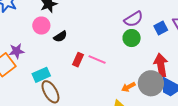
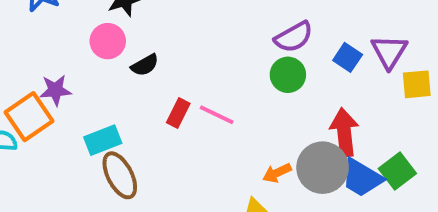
blue square: (161, 28) -> (348, 57), turned -32

